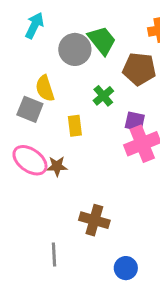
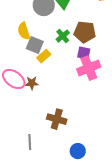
brown pentagon: (139, 69) -> (85, 32), moved
gray square: (30, 109) -> (35, 45), moved
yellow rectangle: (75, 126) -> (44, 56), turned 56

